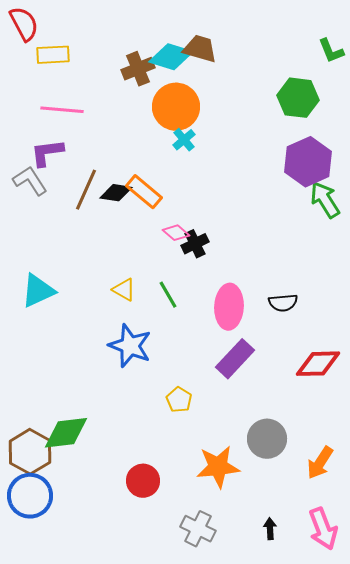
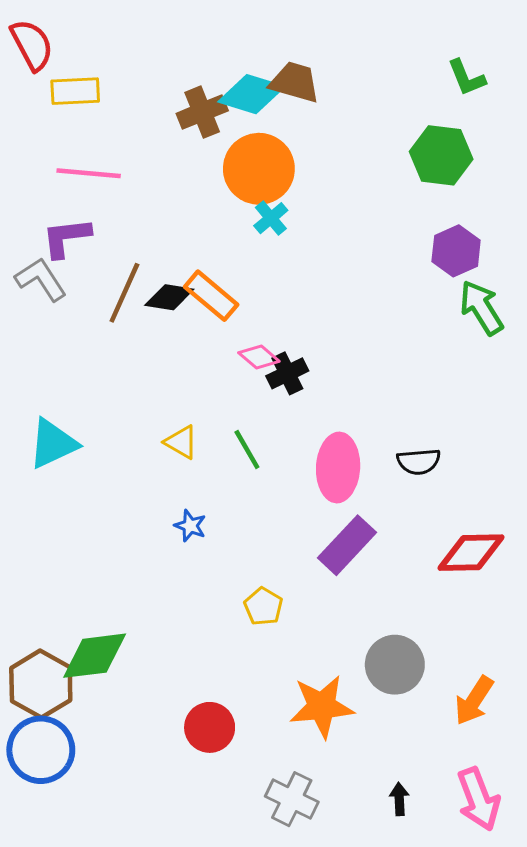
green L-shape: (331, 51) -> (467, 78), moved
purple hexagon: (308, 162) -> (456, 251), size x0.7
blue star: (130, 346) -> (190, 526), size x0.5

